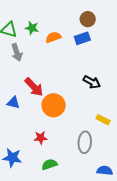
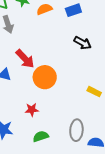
black arrow: (92, 82) -> (83, 43), moved
gray ellipse: (85, 142) -> (76, 130), moved

